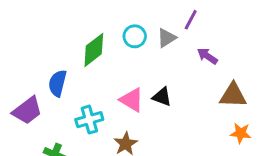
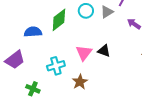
blue semicircle: (58, 83) -> (33, 32), moved, turned 72
pink triangle: (132, 100) -> (84, 53), turned 36

